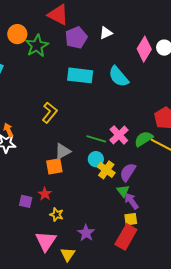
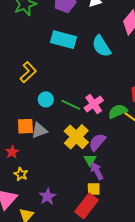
gray triangle: (63, 151) -> (39, 130), moved
cyan circle: (96, 159) -> (46, 99), moved
yellow cross: (106, 170) -> (76, 137), size x1.4

